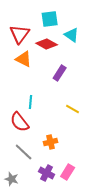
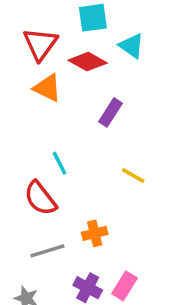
cyan line: (31, 102) -> (60, 163), turned -32
gray line: (24, 152) -> (47, 251), turned -60

